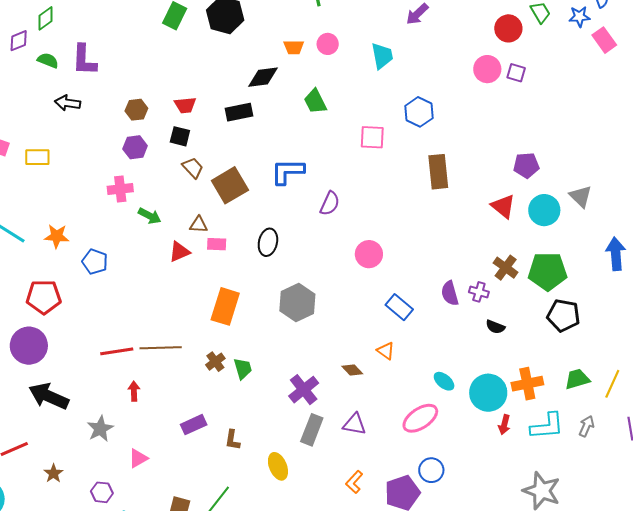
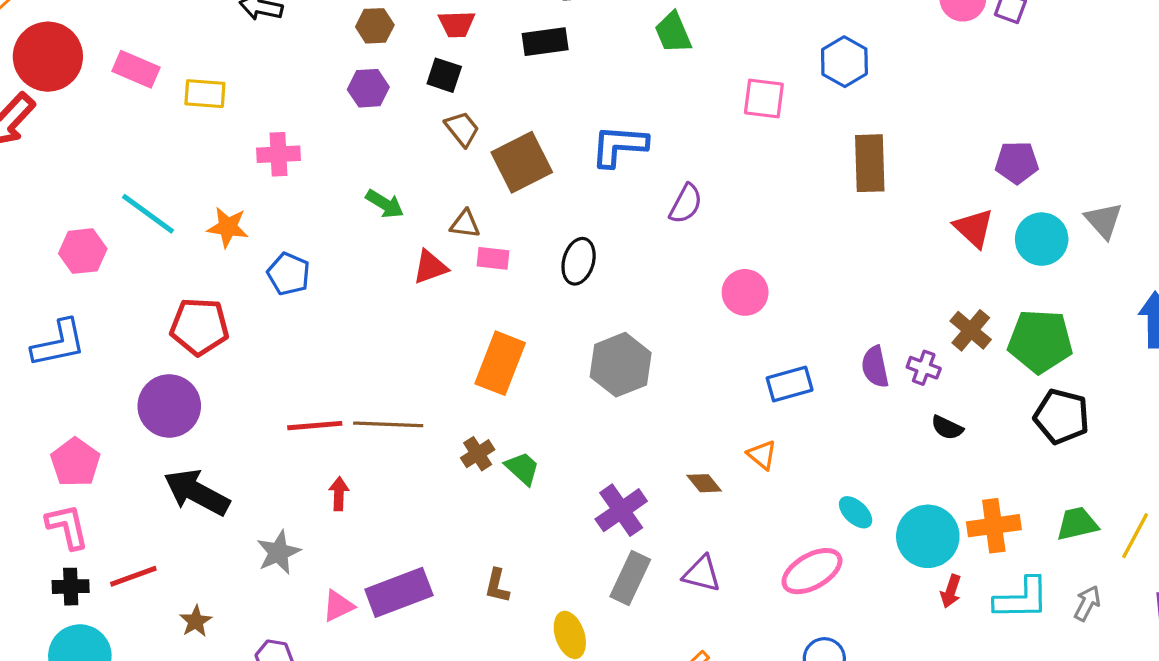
pink cross: (120, 189) -> (279, 154), moved
blue rectangle: (399, 307) -> (790, 384), turned -60
green trapezoid: (243, 369) -> (522, 468), turned -35
purple rectangle: (194, 425) -> (399, 592), moved, size x1.5

